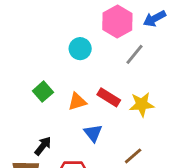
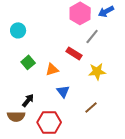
cyan circle: (80, 49) -> (18, 30), moved
red rectangle: (109, 97) -> (74, 53), moved

